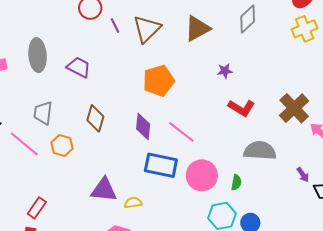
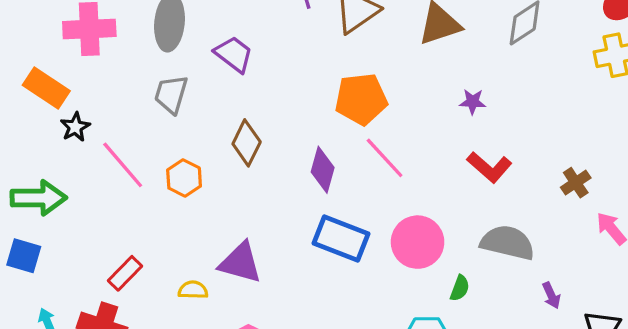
brown cross: (294, 108) -> (576, 183), size x0.6
gray trapezoid: (43, 113) -> (171, 94), moved
pink line: (181, 132) -> (385, 158), moved
pink circle: (202, 175) -> (418, 242), moved
purple arrow: (303, 175) -> (551, 295), moved
yellow semicircle: (133, 203) -> (193, 290), moved

